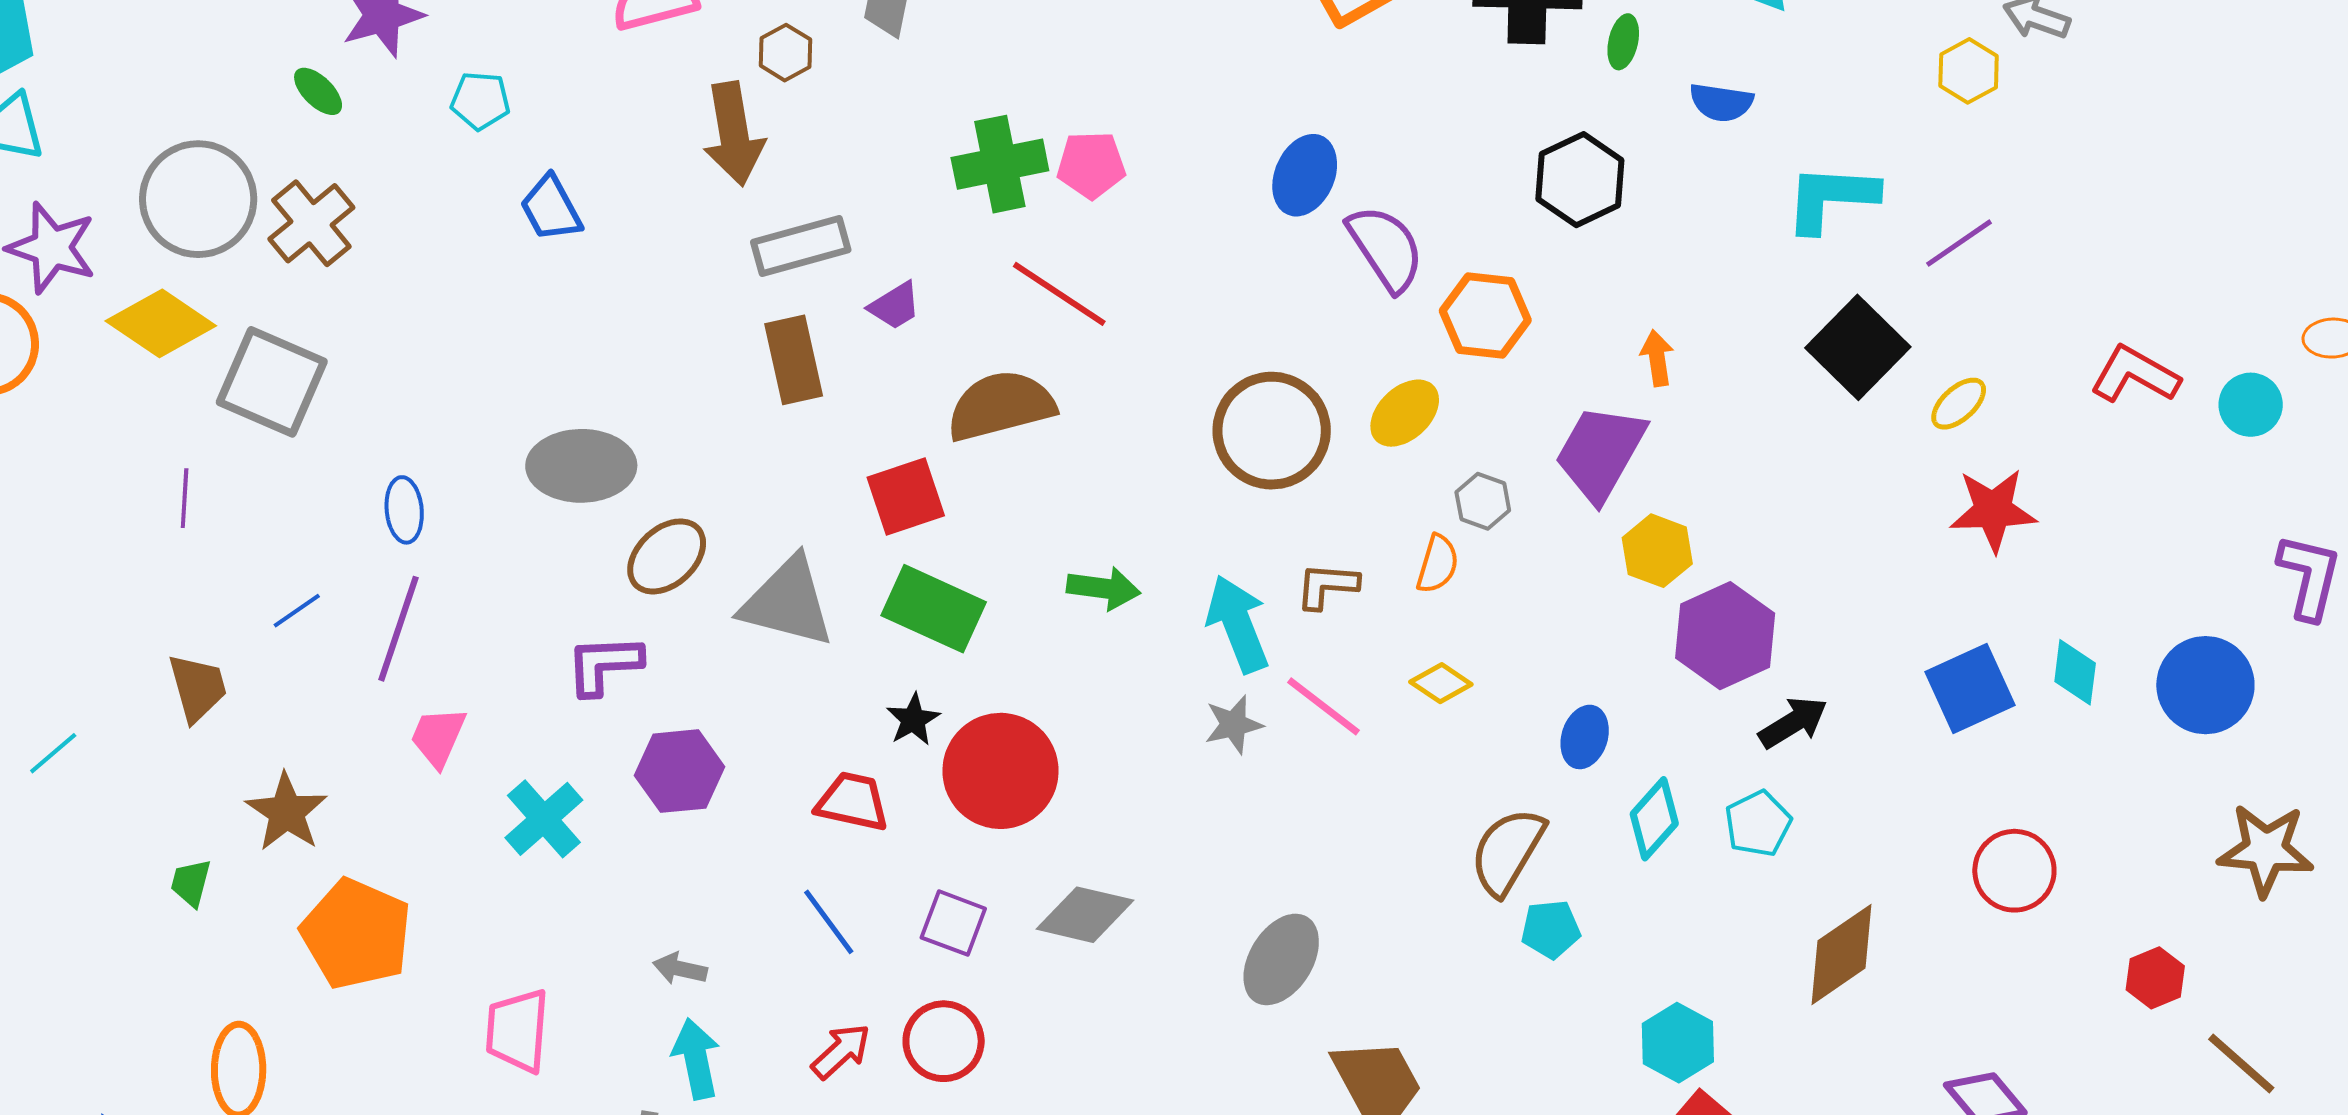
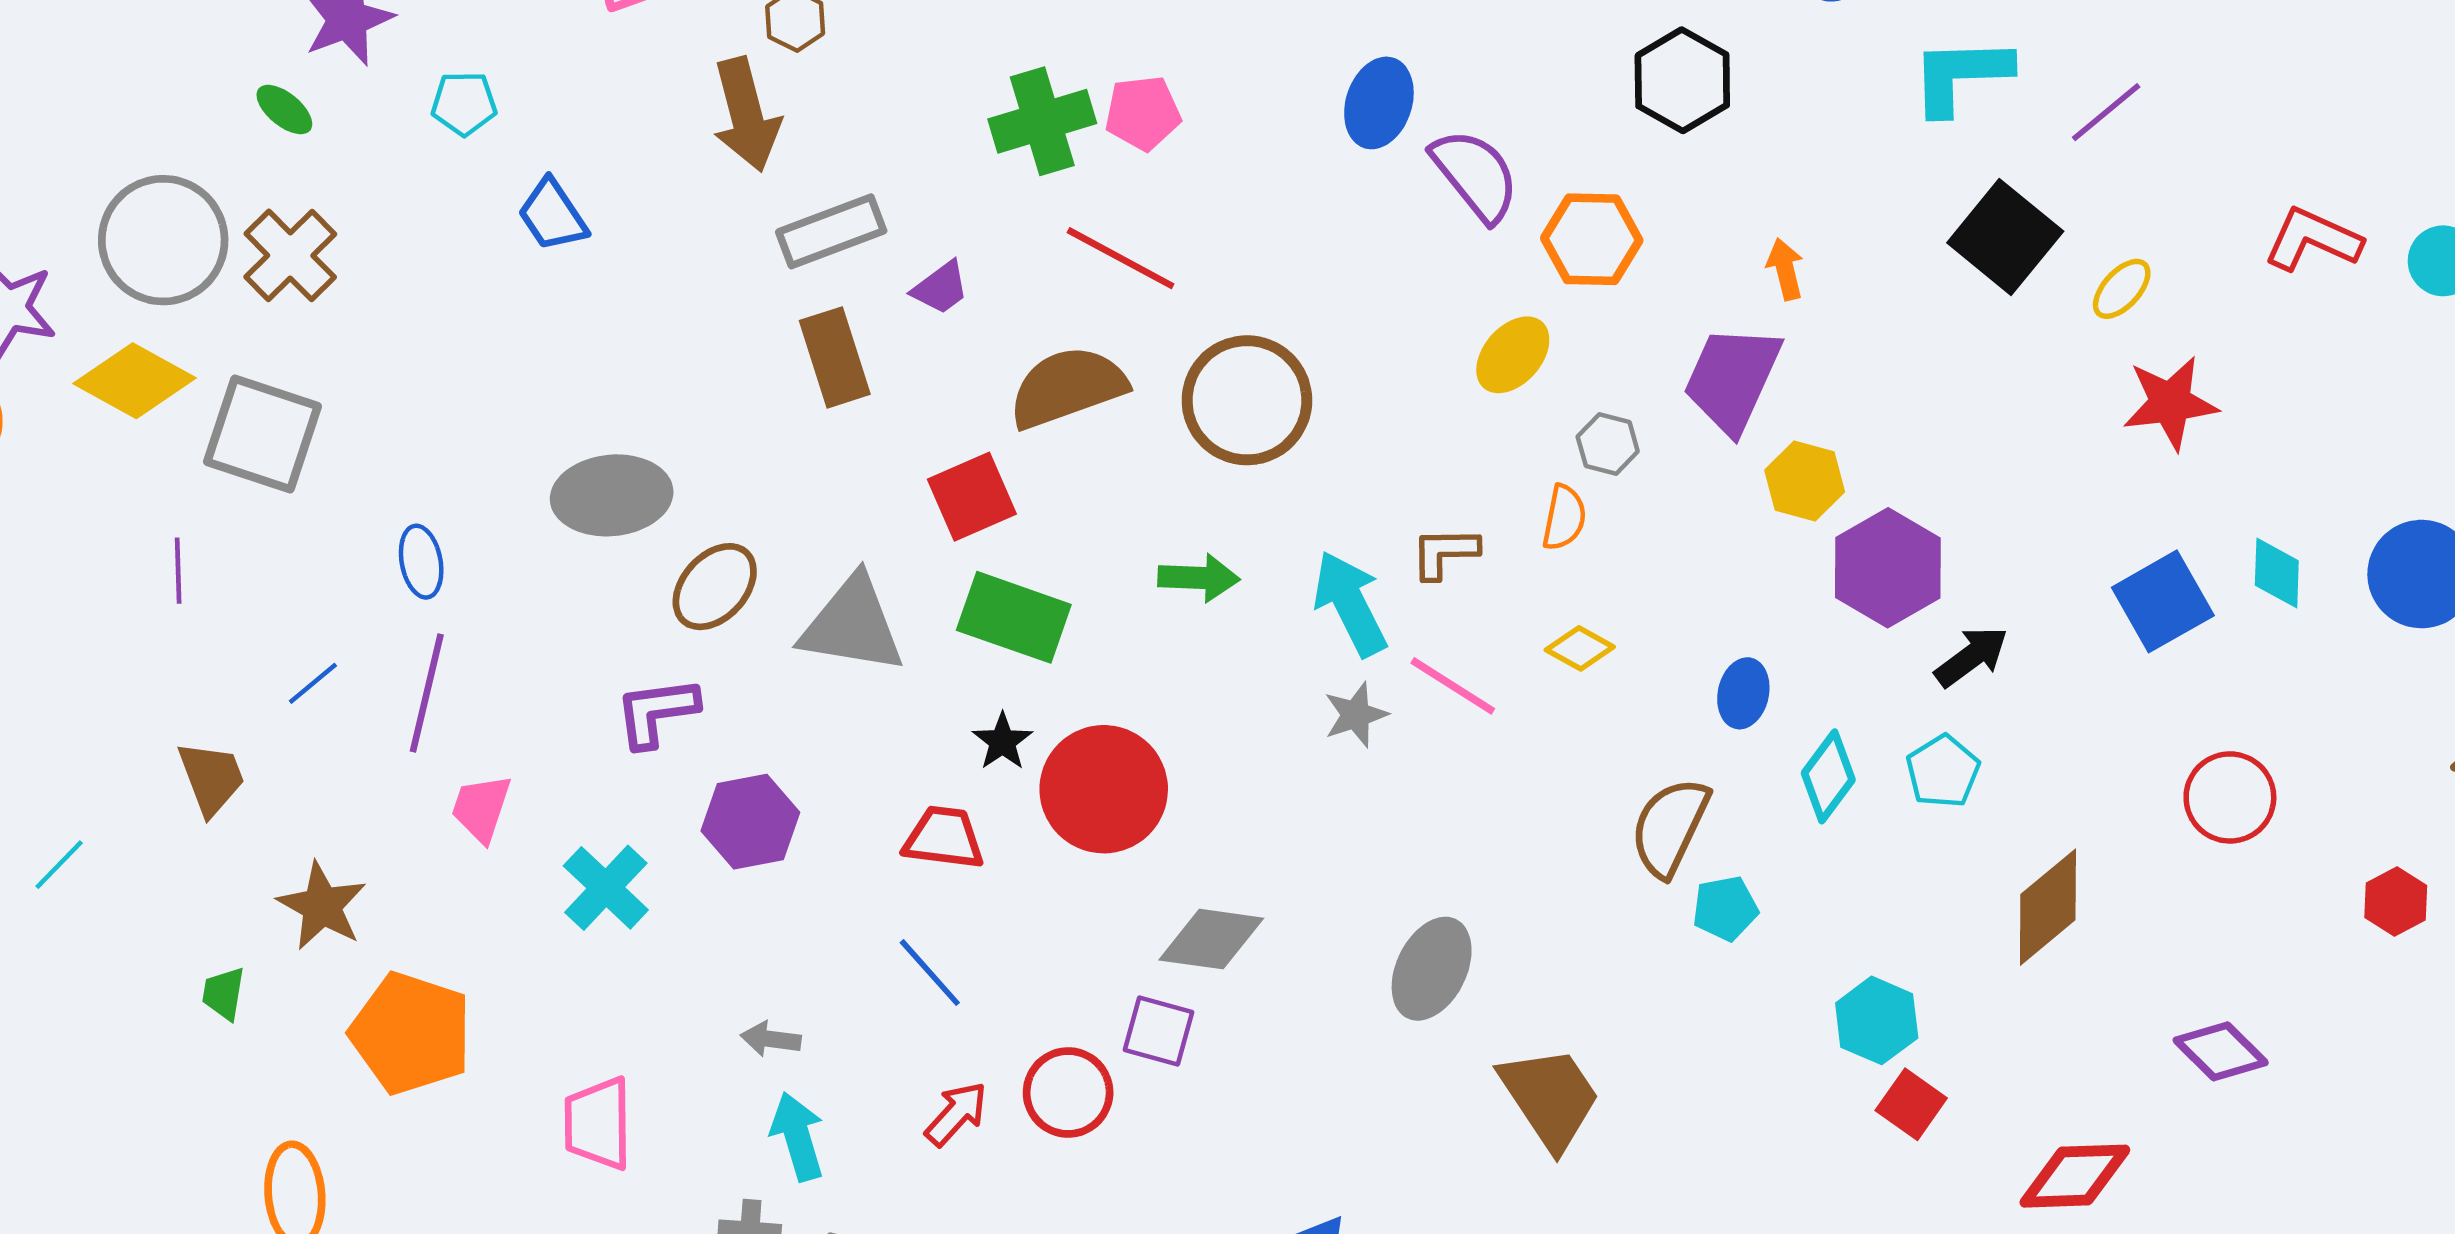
brown circle: (1272, 431) -> (1247, 400), moved
purple square: (953, 923) -> (1159, 1031), moved

